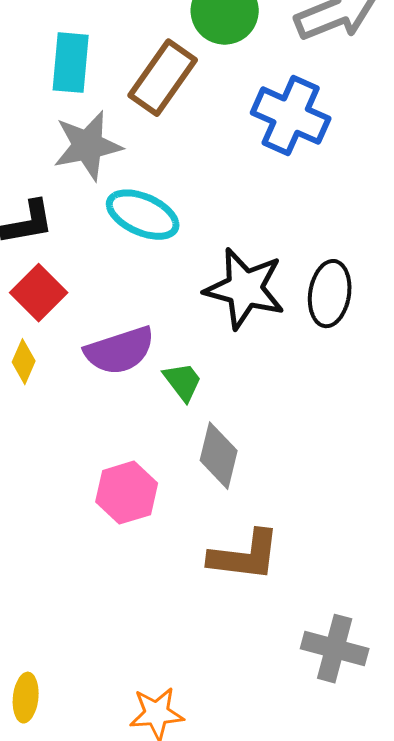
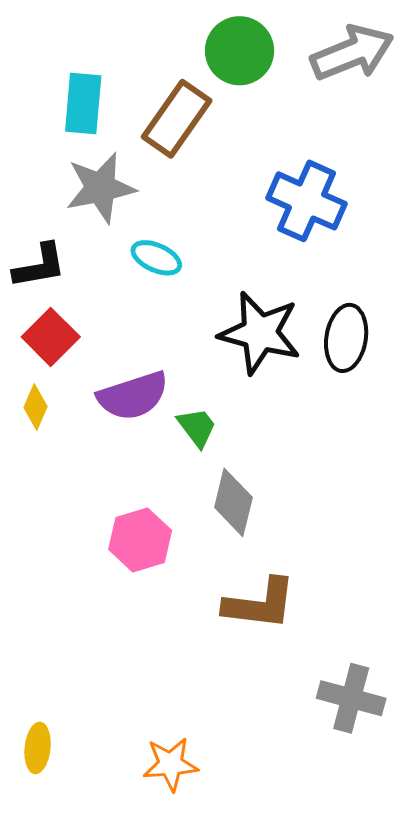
blue cross: (291, 116) -> (307, 201), moved
cyan ellipse: (143, 215) -> (156, 258), size x0.7

